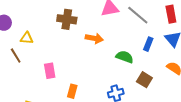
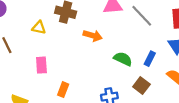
yellow triangle: (27, 38) -> (39, 28), moved
blue rectangle: (148, 44) -> (150, 59), moved

